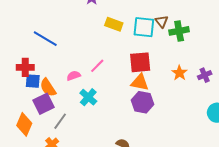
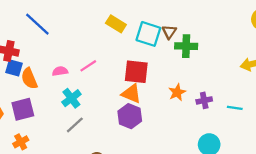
purple square: (44, 104) -> (23, 109), moved
gray line: (60, 121) -> (75, 125), moved

